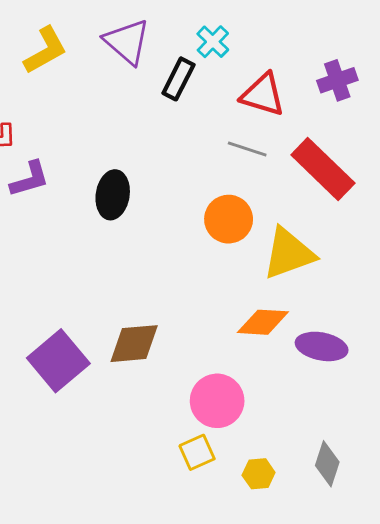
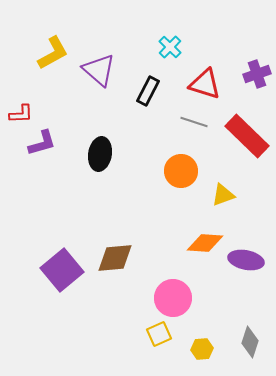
purple triangle: (127, 42) -> (99, 70), moved
black rectangle: (178, 79) -> (148, 91), moved
yellow triangle: (289, 253) -> (223, 195), size x0.6

